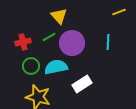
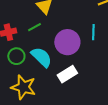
purple circle: (72, 43) -> (67, 42), moved
cyan semicircle: (56, 67) -> (41, 57), turned 55

